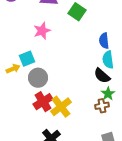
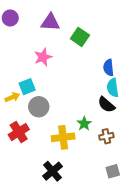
green star: (108, 94) -> (84, 124), moved
red cross: (43, 102) -> (19, 132), moved
yellow cross: (61, 107) -> (63, 137), turned 30

